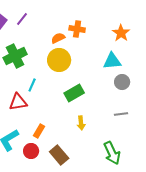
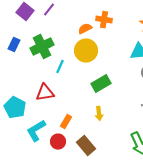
cyan line: (32, 85) -> (60, 67), moved
yellow arrow: (81, 123) -> (99, 114), moved

